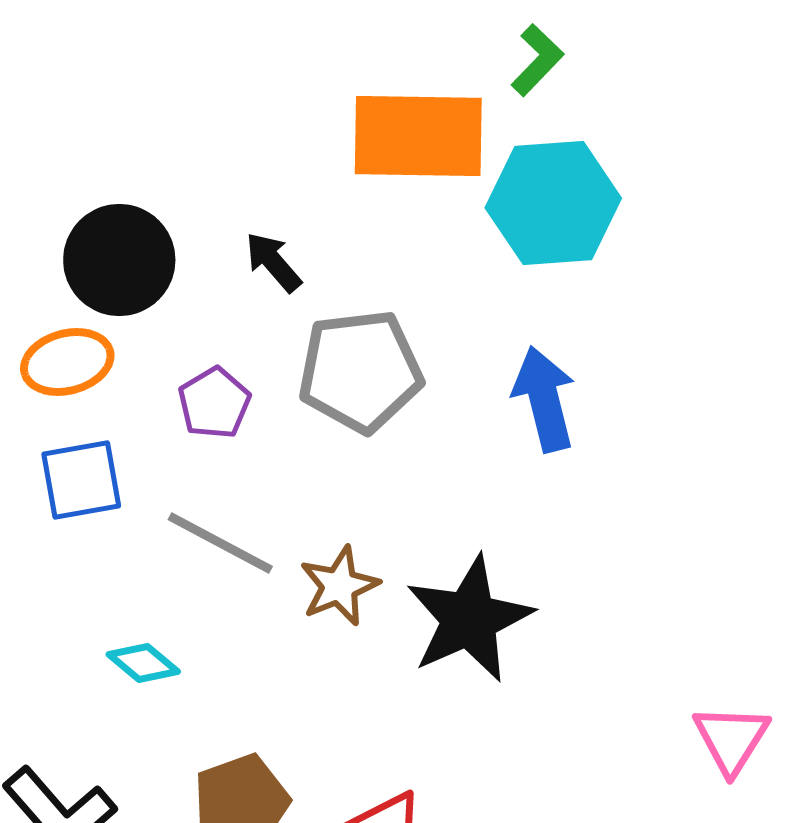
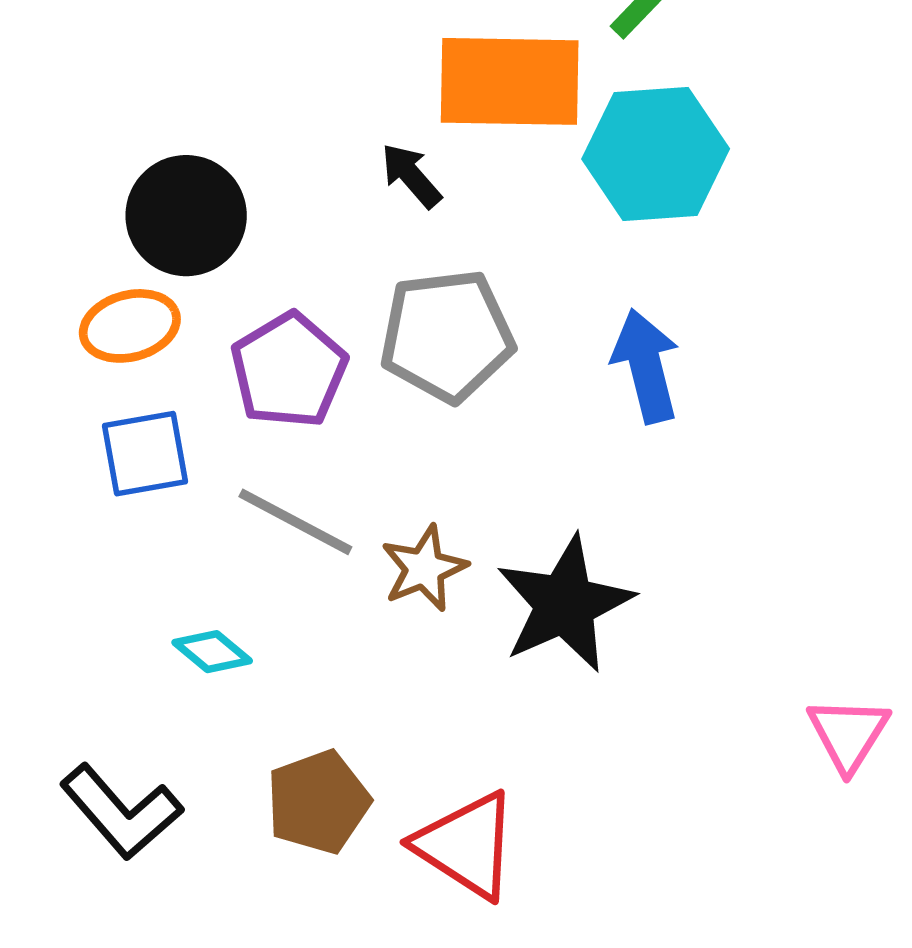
black arrow: (273, 262) -> (411, 176), moved
purple pentagon: (214, 403) -> (289, 370), size x1.5

